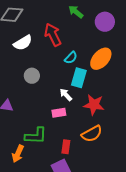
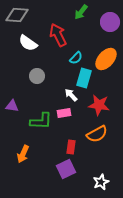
green arrow: (76, 12) -> (81, 12), turned -91
white semicircle: (23, 43) -> (28, 43), turned 66
green L-shape: (36, 136) -> (41, 121), moved

